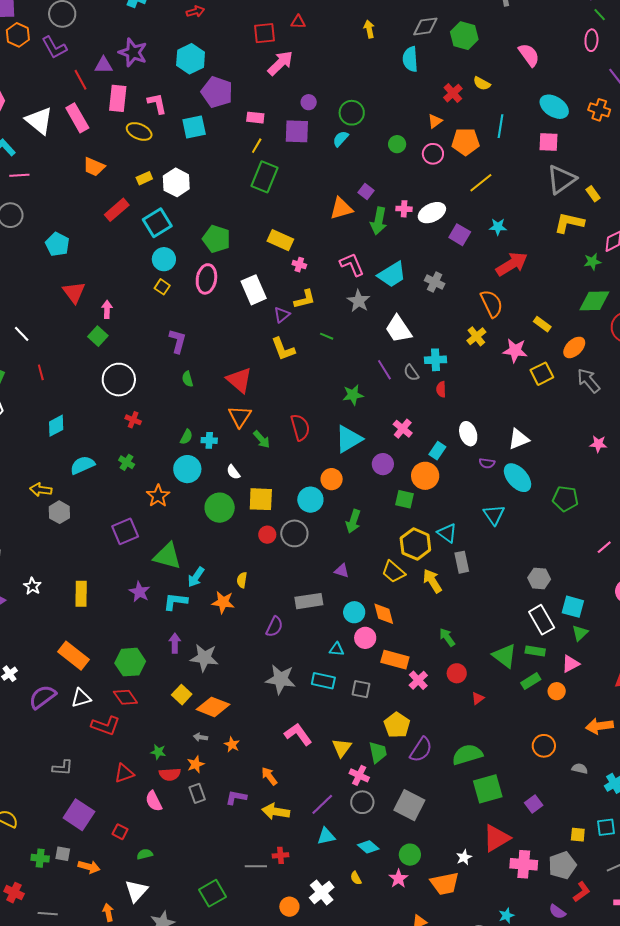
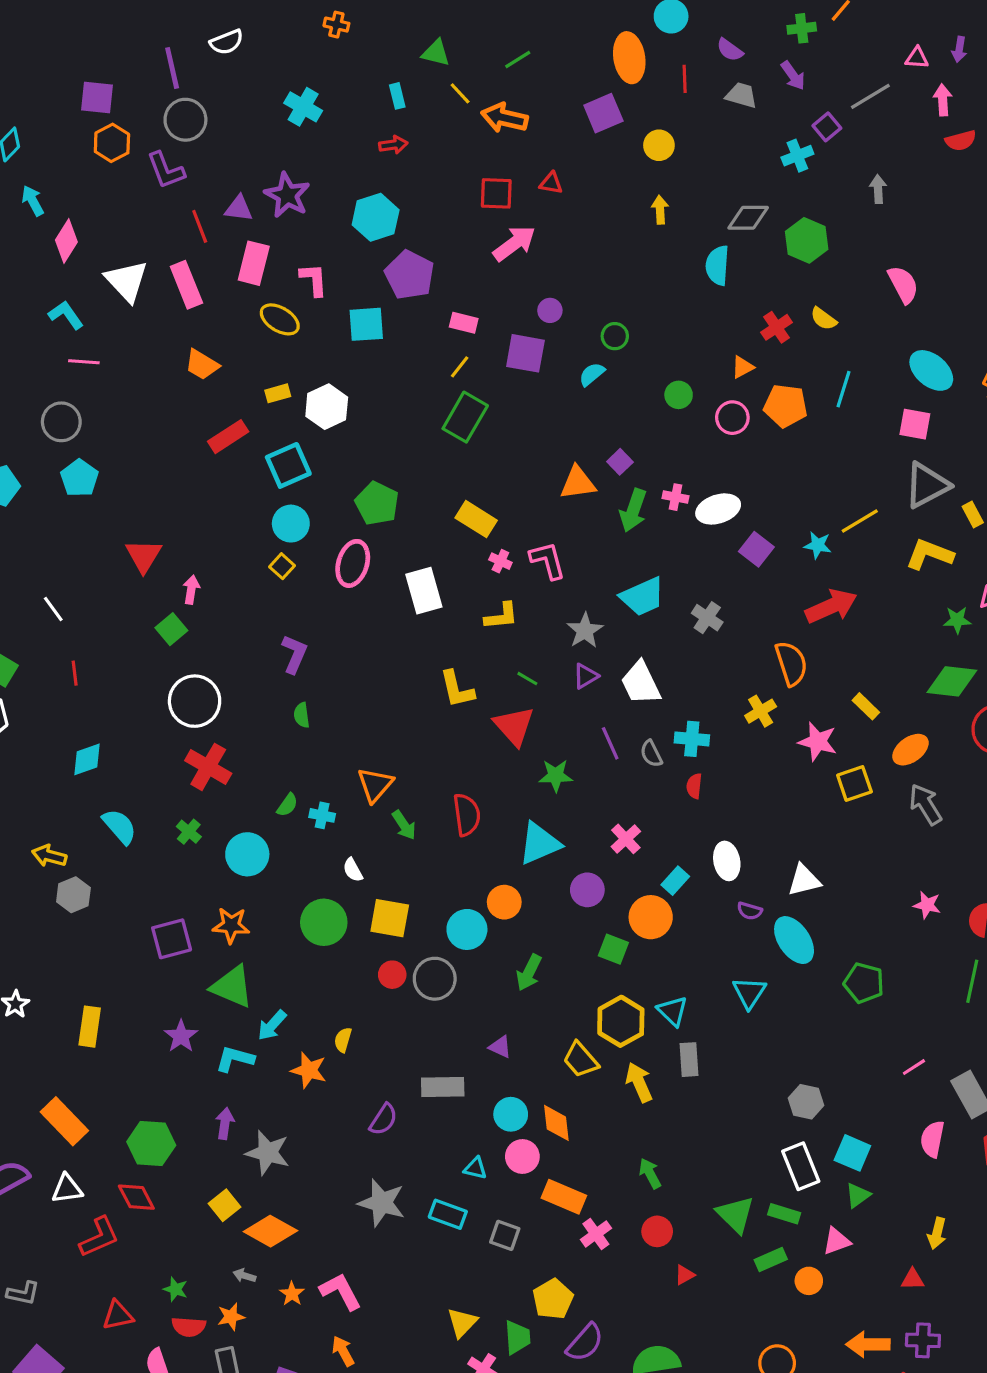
green circle: (352, 113) -> (615, 336), size x0.7
yellow line: (481, 183) -> (860, 521), moved
cyan pentagon: (57, 244) -> (79, 478), moved
pink L-shape: (352, 264) -> (548, 560), moved
purple triangle: (282, 315) -> (586, 676), moved
red triangle: (239, 380) -> (514, 726), moved
red cross: (133, 420) -> (208, 767), size x1.8
cyan semicircle: (82, 465) -> (120, 826), turned 65
cyan circle: (187, 469) -> (247, 854), moved
orange star: (158, 496) -> (231, 925), moved, turned 30
red L-shape: (106, 726) -> (99, 1237), turned -52
pink L-shape: (298, 734) -> (341, 1291), moved

